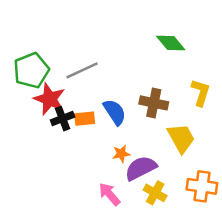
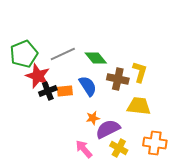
green diamond: (171, 43) -> (96, 58), moved
yellow L-shape: (201, 93) -> (140, 72), moved
yellow trapezoid: (181, 138) -> (139, 106), turned -55

